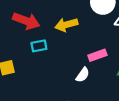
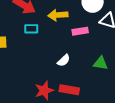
pink rectangle: (97, 55) -> (80, 31), moved

